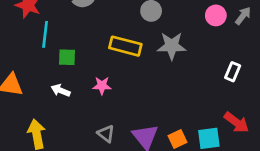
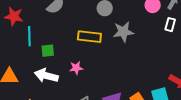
white rectangle: (233, 72) -> (170, 25), moved
white arrow: (61, 90) -> (46, 76), size x1.6

